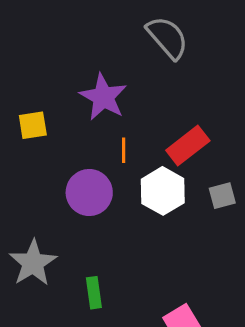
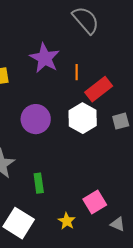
orange line: (124, 150) -> (77, 72), moved

